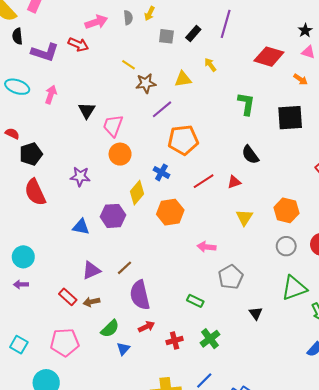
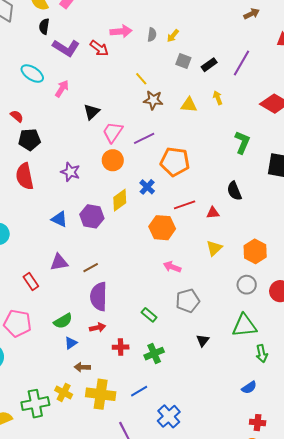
purple line: (162, 109) -> (144, 138), moved
orange hexagon: (170, 212) -> (162, 228), moved
brown arrow: (91, 302) -> (82, 367), moved

